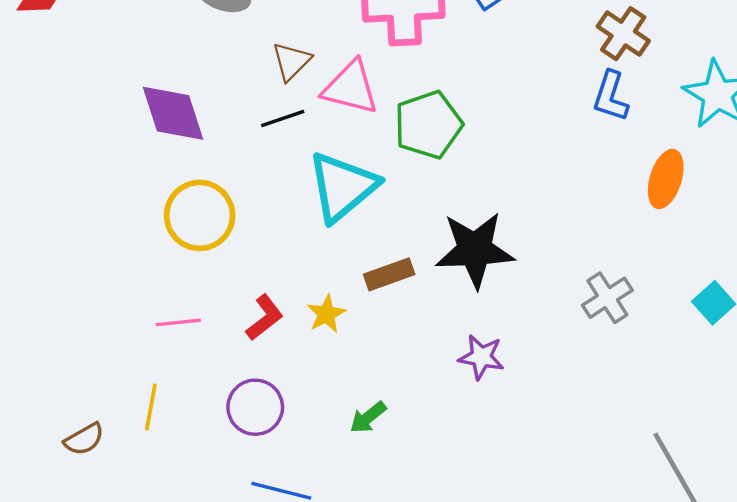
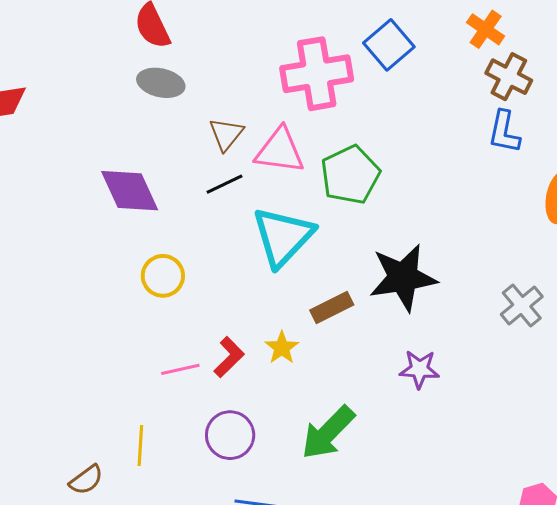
yellow circle: (200, 215) -> (163, 276), size x0.7
pink line: (178, 322) -> (180, 369), moved
green arrow: (368, 417) -> (328, 433), size x1.8

